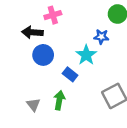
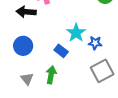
blue star: (101, 37) -> (95, 43), moved
blue circle: (43, 55) -> (23, 46), moved

